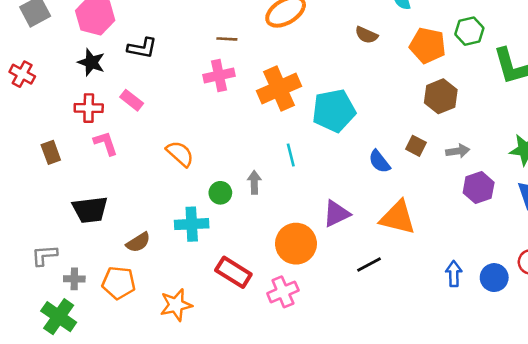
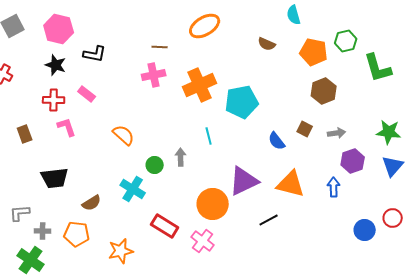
purple triangle: (336, 214) -> (244, 181), size x1.4
cyan cross: (192, 224) -> (133, 189), turned 35
blue arrow: (454, 274) -> (334, 187), moved
pink cross: (283, 292) -> (203, 241), turned -30

